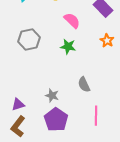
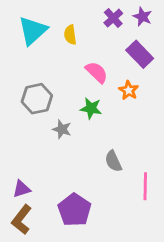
orange star: (107, 41) -> (129, 90), moved
gray star: (52, 96) -> (62, 129), moved
pink line: (96, 116) -> (145, 186), moved

